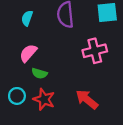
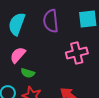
cyan semicircle: (27, 18) -> (17, 24), size x1.6

